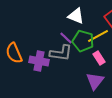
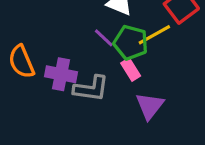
gray L-shape: (61, 53) -> (91, 89), moved
pink rectangle: (99, 58) -> (131, 70), moved

